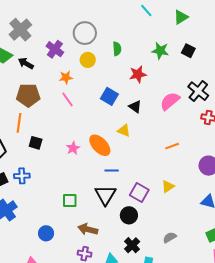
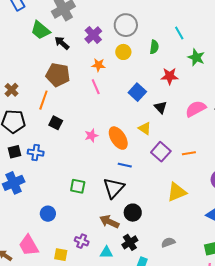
cyan line: (146, 11) -> (179, 33), moved
yellow triangle: (168, 186) -> (177, 192), size x1.5
purple square: (139, 193) -> (161, 152), moved
brown arrow: (88, 229) -> (109, 222), moved

